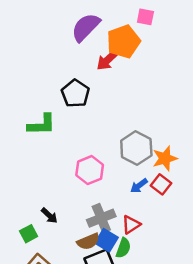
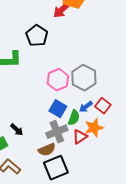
orange star: (165, 158) -> (94, 128), moved
pink hexagon: (90, 170) -> (58, 80), moved
blue square: (106, 240) -> (58, 109), moved
green semicircle: (123, 248) -> (74, 118), moved

